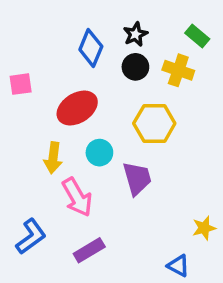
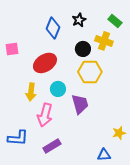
black circle: (135, 67) -> (83, 49), moved
pink arrow: (77, 197) -> (45, 115), turned 45
blue L-shape: (31, 237) -> (18, 138), turned 40
blue triangle: (178, 266) -> (104, 155), turned -32

